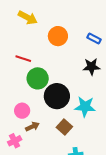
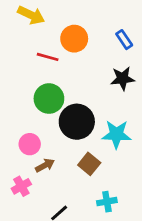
blue rectangle: (94, 39) -> (124, 40), turned 32
red line: (23, 59) -> (48, 57), moved

